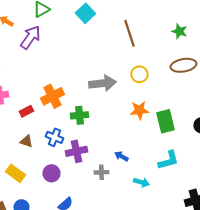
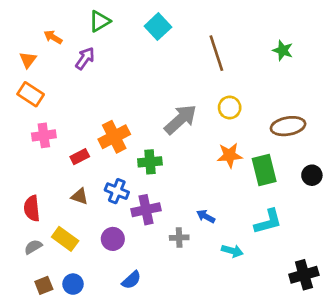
purple arrow: (30, 37) -> (85, 58), size x0.7
brown ellipse: (183, 65) -> (288, 126), moved
gray arrow: (102, 83) -> (181, 119), turned -36

